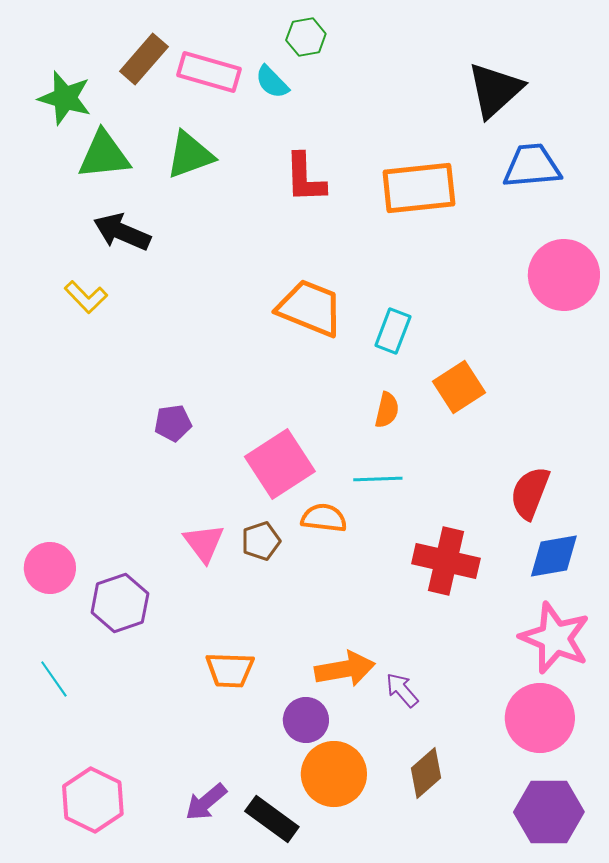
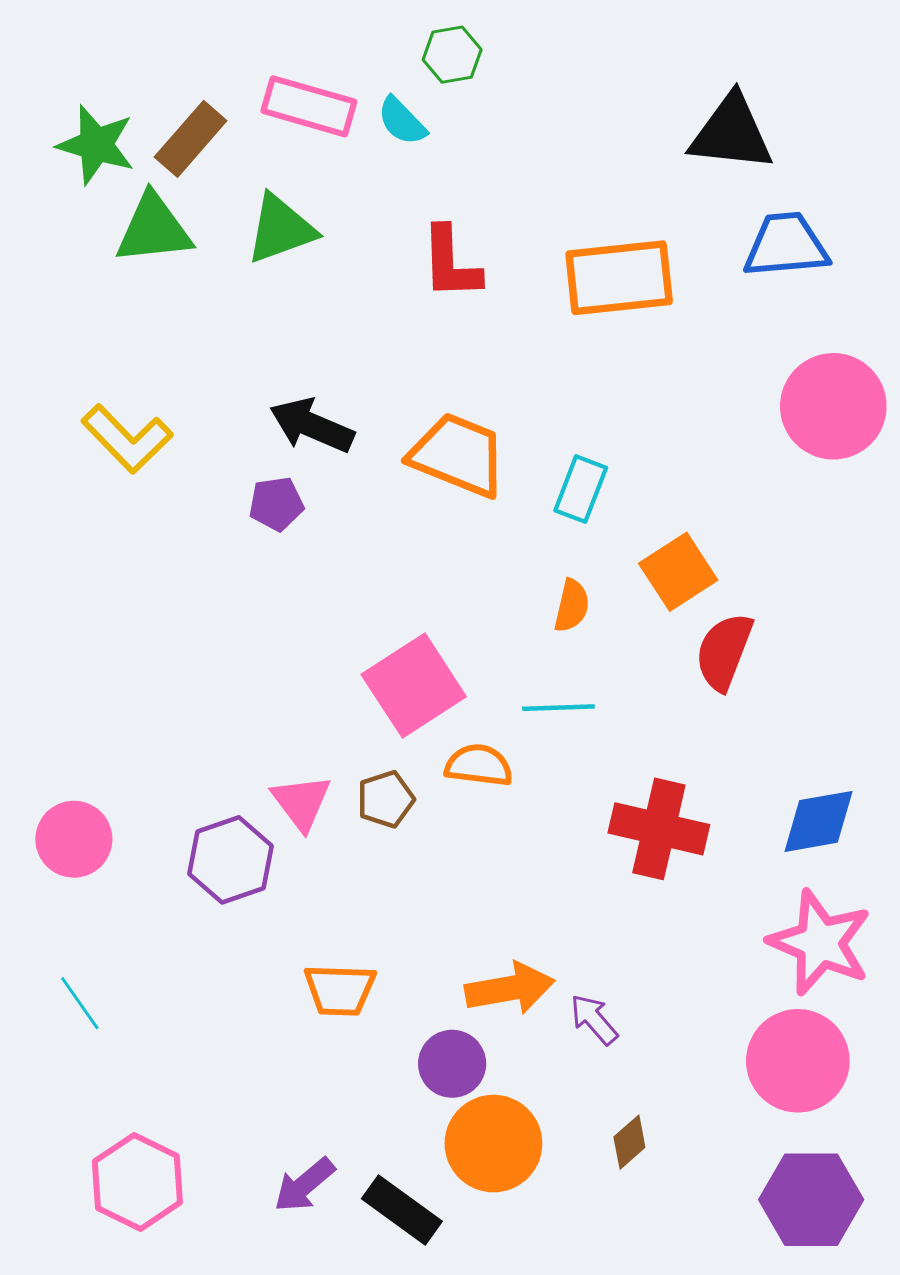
brown rectangle: (144, 59) -> (191, 139), moved
black triangle: (495, 90) -> (731, 133), turned 48
black arrow: (122, 232) -> (312, 425), moved
yellow L-shape: (86, 297) -> (127, 439), size x1.4
purple pentagon: (173, 423) -> (276, 504), moved
red semicircle: (530, 493) -> (724, 652), moved
purple hexagon: (120, 603) -> (230, 860), moved
brown diamond: (426, 773) -> (629, 1142), size x0.7

